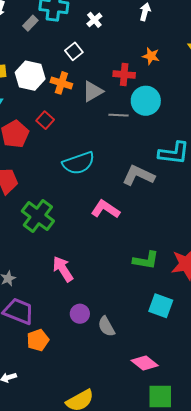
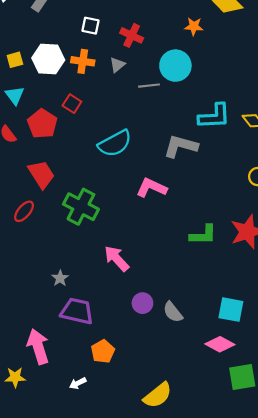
white square: (74, 51) -> (90, 26), turned -30
orange star: (151, 56) -> (194, 26), moved
red cross: (124, 75) -> (132, 35), moved, turned 30
gray triangle: (93, 91) -> (117, 65), size x0.7
cyan square: (161, 306) -> (231, 310), moved
orange pentagon: (38, 340) -> (103, 351), moved

